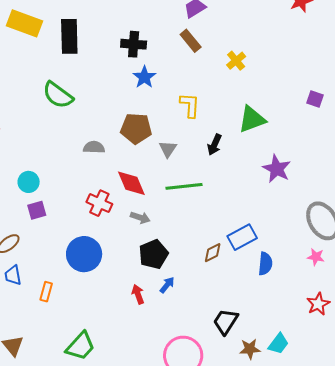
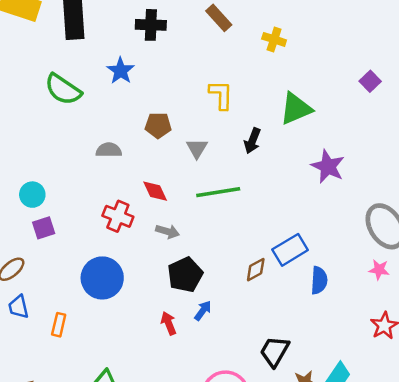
yellow cross: (236, 61) -> (274, 39), turned -30
blue star: (144, 77) -> (121, 71), moved
purple square: (315, 99) -> (370, 81), turned 30
brown pentagon: (136, 128) -> (158, 125), size x0.7
red diamond: (131, 183) -> (155, 191), size x0.7

